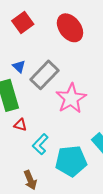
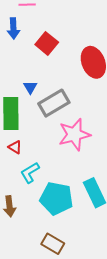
red square: (23, 23) -> (47, 43), turned -30

